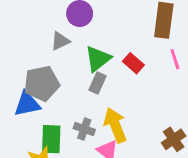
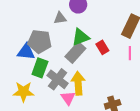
gray rectangle: (98, 83) -> (75, 53), size x1.5
gray cross: (84, 129) -> (58, 79), size x1.5
green rectangle: (51, 139) -> (40, 68), moved

